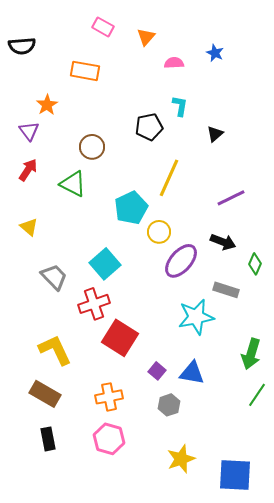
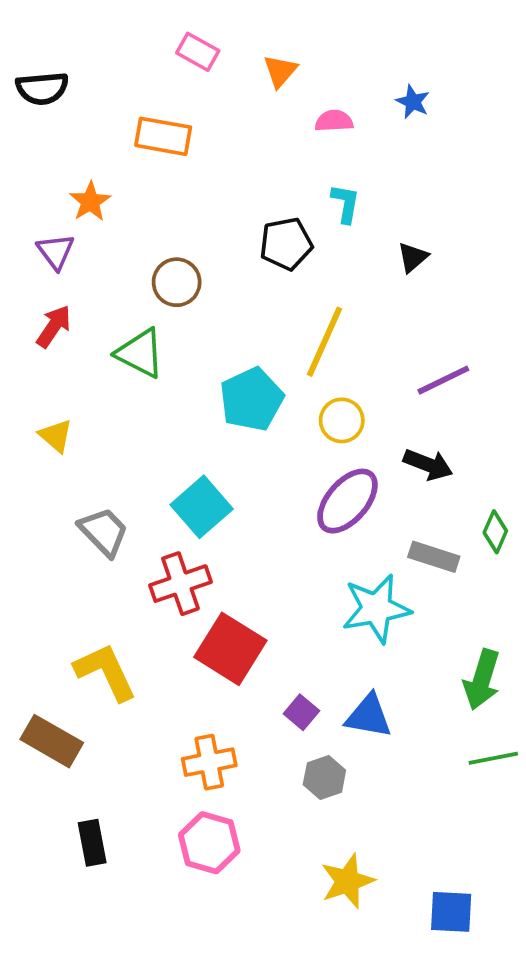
yellow circle: (159, 232) -> (342, 420), moved
green diamond: (255, 264) -> (495, 532), moved
brown rectangle: (45, 394) -> (52, 741), moved
green line: (257, 395) -> (493, 758), turned 45
blue square: (235, 475) -> (451, 912), size x0.7

